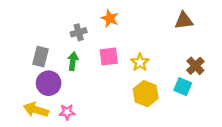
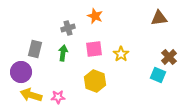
purple circle: (49, 83) -> (21, 72), moved
yellow hexagon: (146, 94) -> (95, 81), moved

